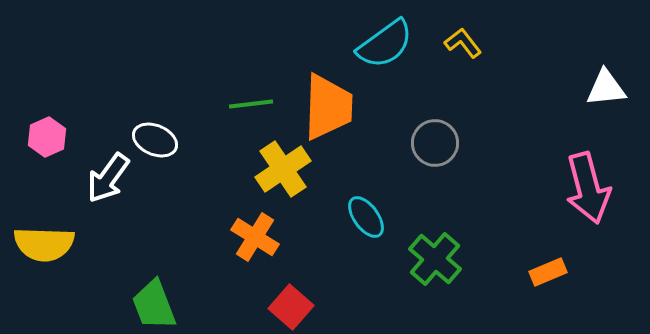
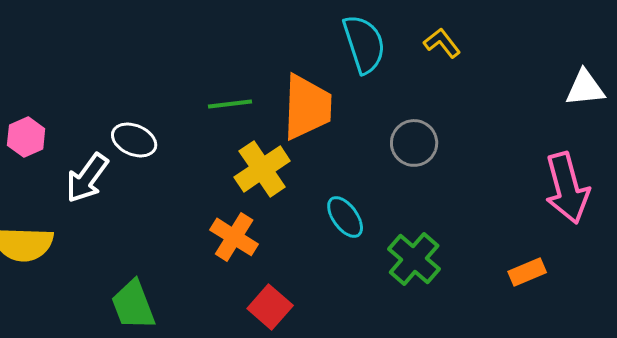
cyan semicircle: (385, 44) -> (364, 44), turned -72

